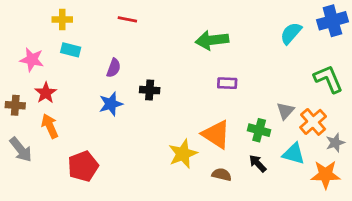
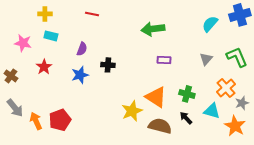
red star: (46, 93) -> (44, 67), moved
brown cross: (15, 105) -> (11, 76), turned 32
gray triangle: (285, 111) -> (206, 59), moved
orange arrow: (50, 126) -> (36, 121), moved
brown semicircle: (222, 175) -> (160, 126), size x1.6
orange star: (326, 175) -> (235, 126), turned 30

